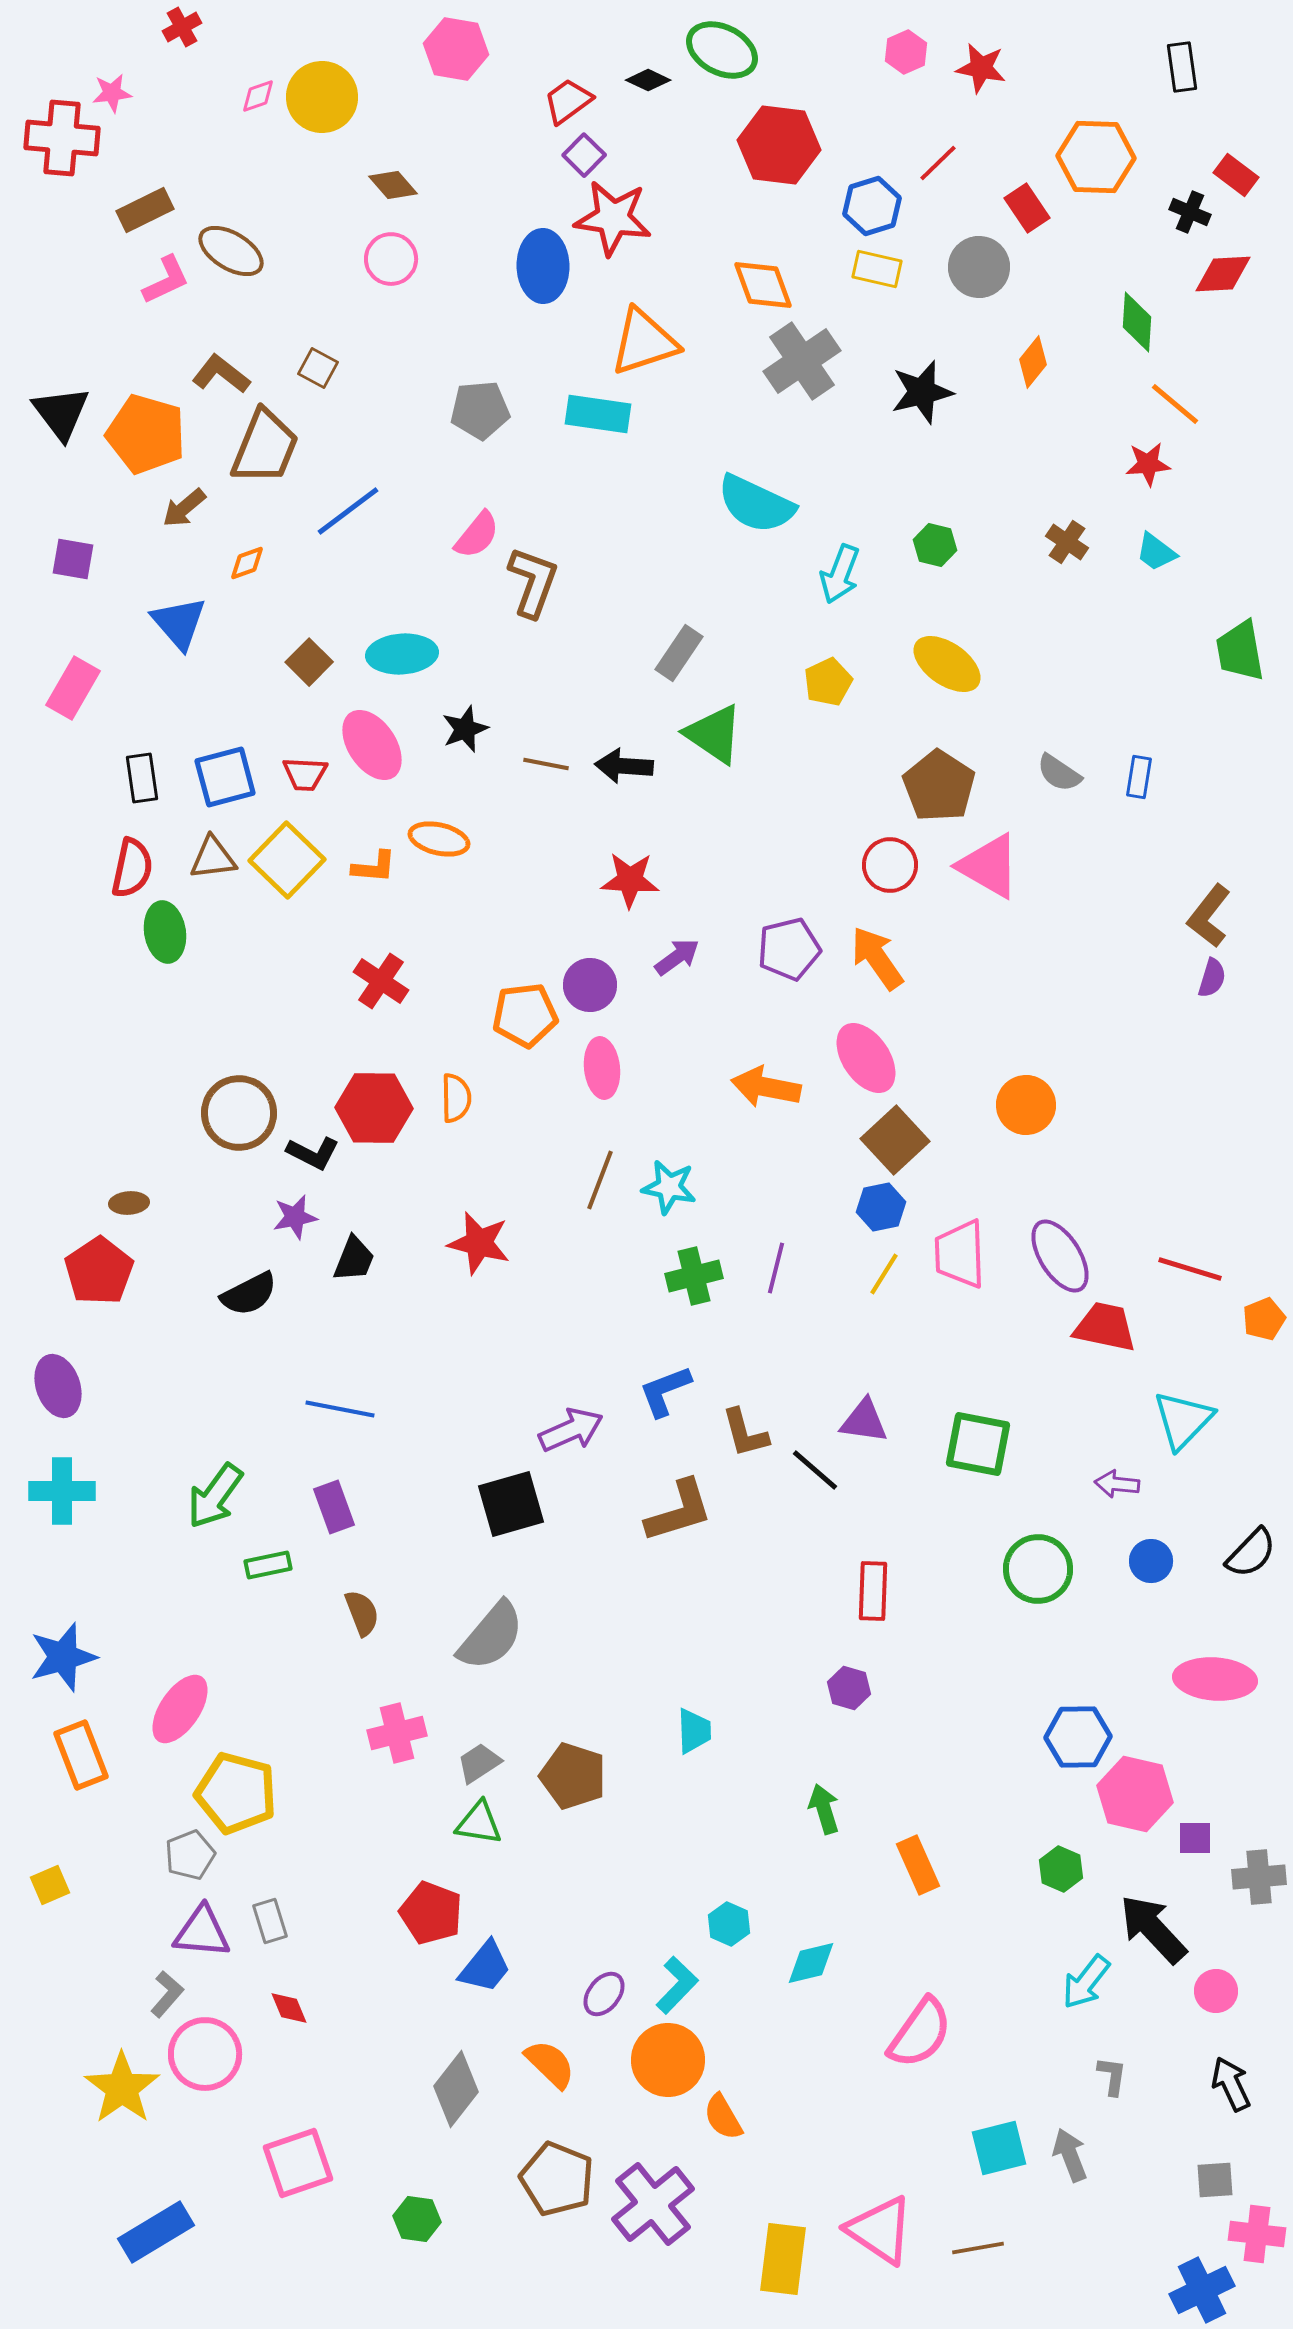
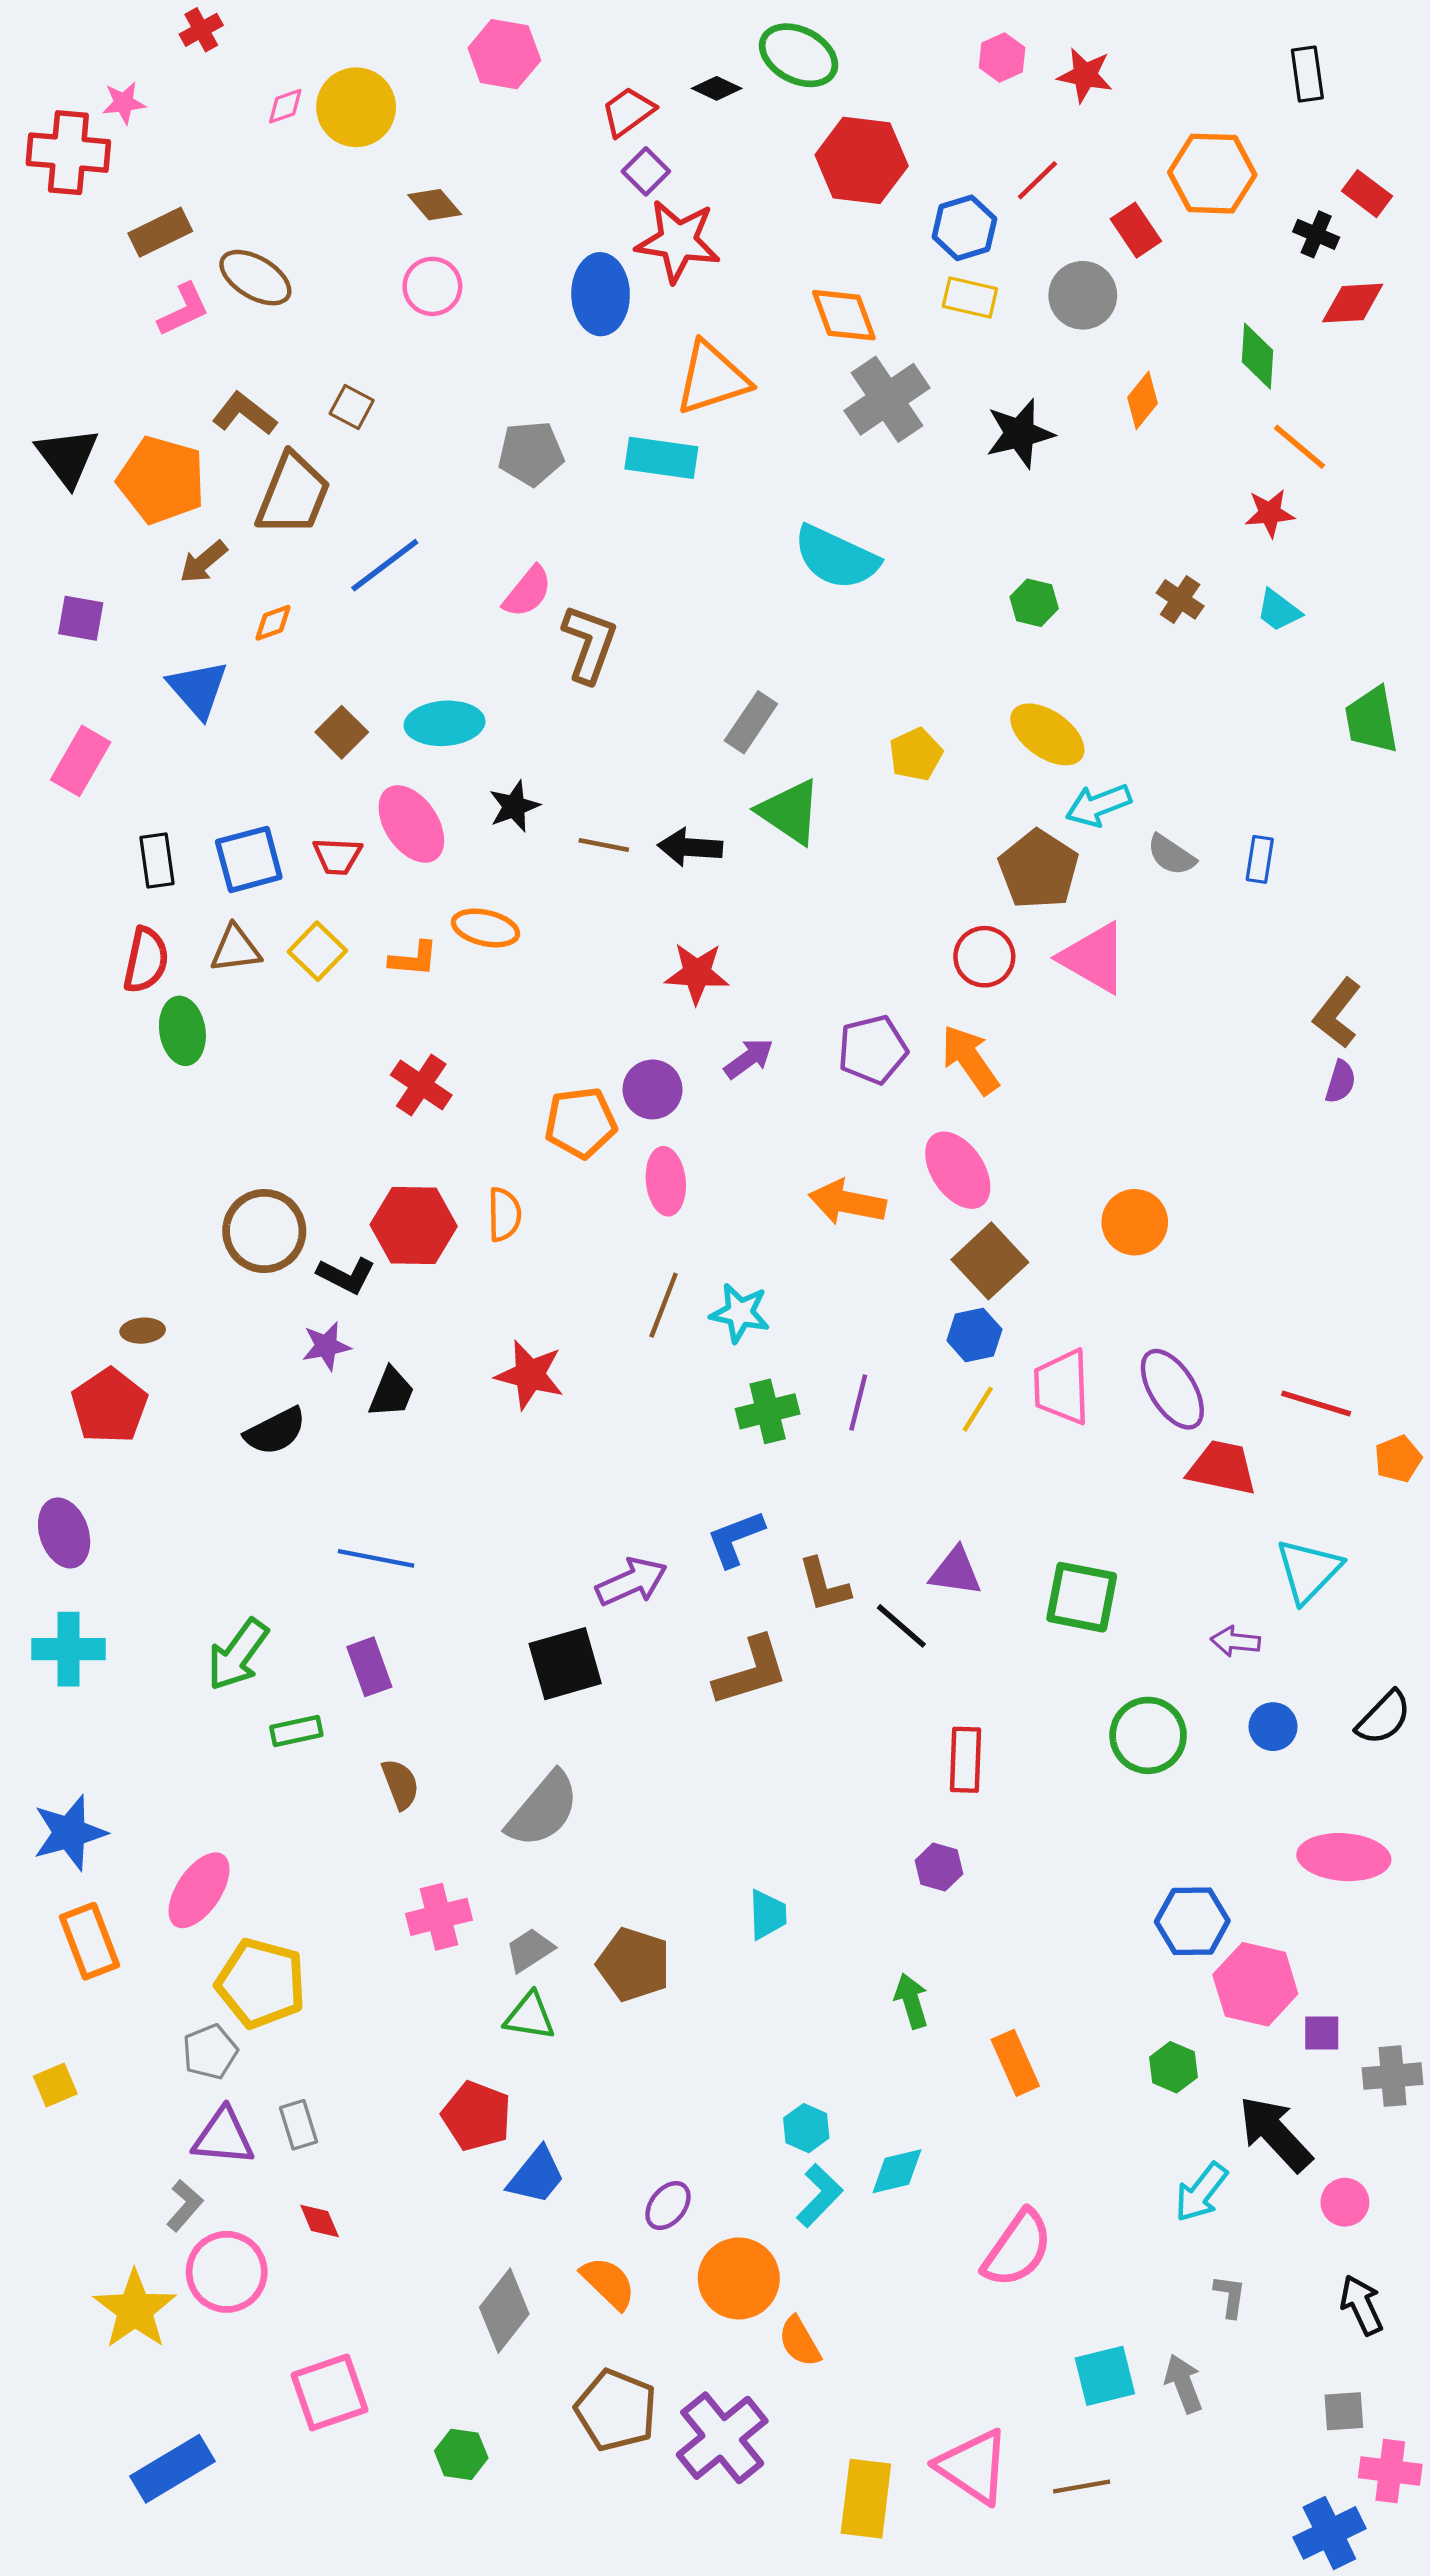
cyan arrow: (840, 574) -> (1098, 805), moved, turned 48
yellow square: (287, 860) -> (317, 951), size x0.7
cyan L-shape: (677, 1985) -> (820, 2196), moved

